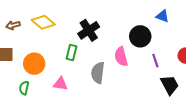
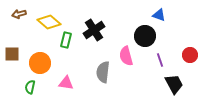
blue triangle: (162, 16) -> (159, 15), moved
brown arrow: (13, 25) -> (19, 14), moved
green rectangle: (72, 53) -> (66, 40), moved

